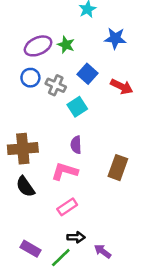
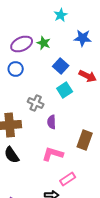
gray cross: (56, 85) -> (36, 103), moved
cyan square: (77, 107) -> (65, 90), moved
pink L-shape: (65, 171) -> (53, 154), moved
pink rectangle: (67, 207) -> (68, 179), moved

